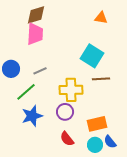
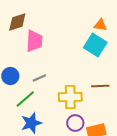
brown diamond: (36, 15) -> (17, 22), moved
cyan square: (92, 56) -> (95, 45), moved
purple circle: (65, 112) -> (75, 123), moved

